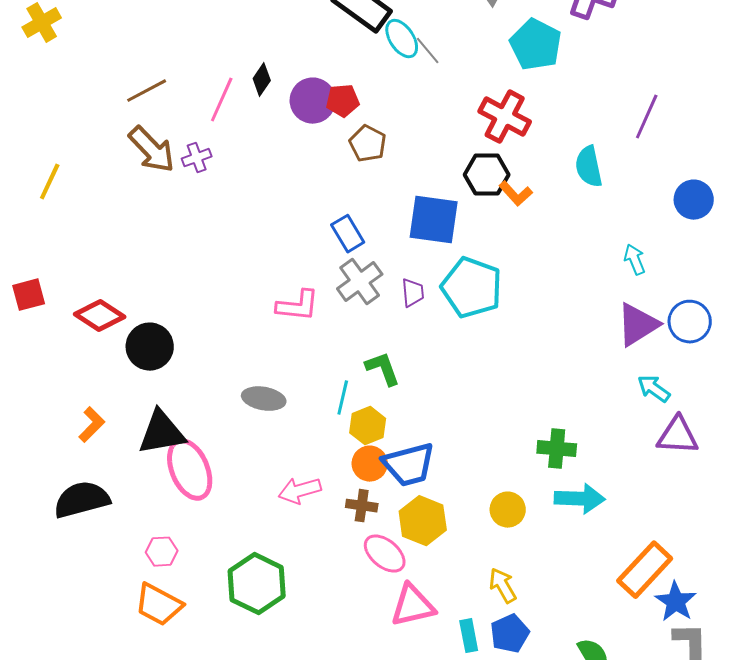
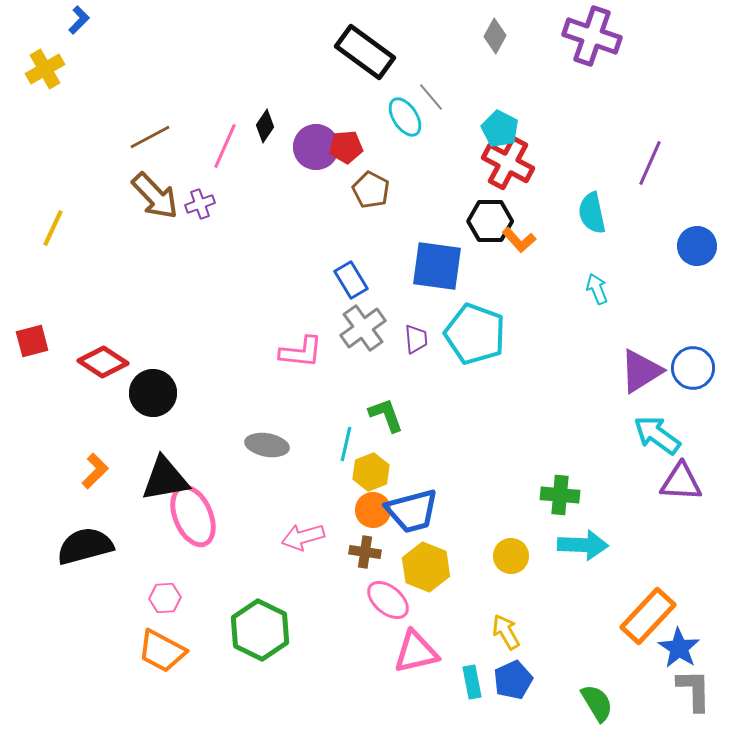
cyan ellipse: (402, 39) -> (405, 117), moved
cyan pentagon: (536, 45) -> (500, 129), moved, size x0.7
cyan arrow: (635, 260) -> (597, 289), moved
cyan arrow: (654, 389) -> (657, 435), size x1.4

